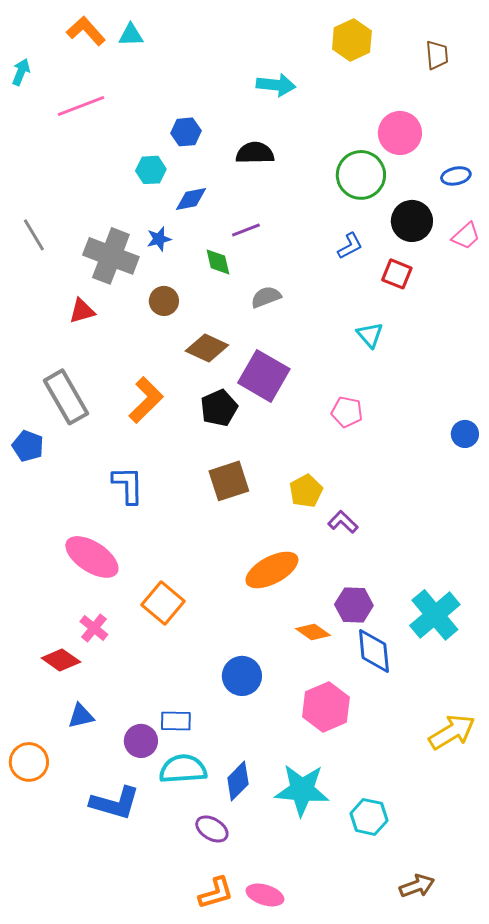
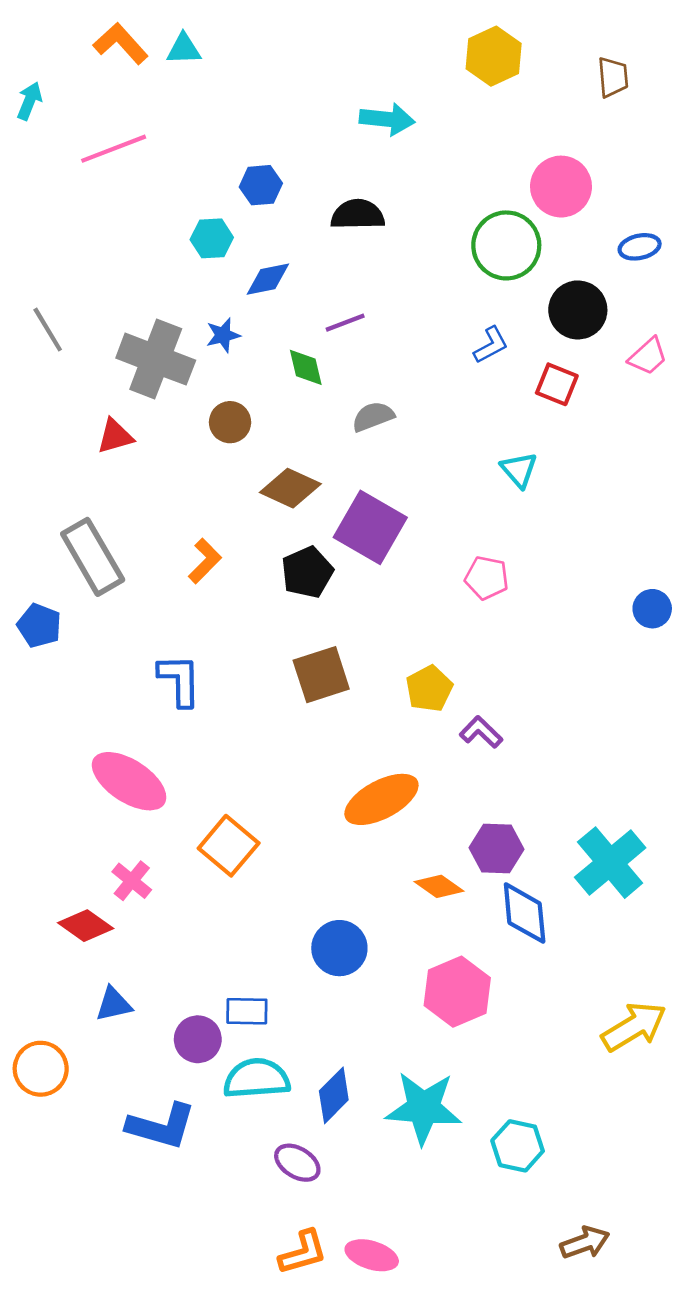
pink trapezoid: (466, 236) -> (648, 356), moved
orange L-shape: (146, 400) -> (205, 561), size x0.7

